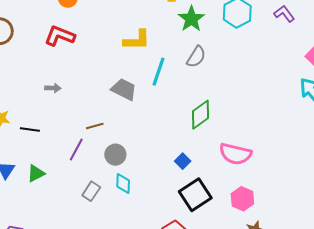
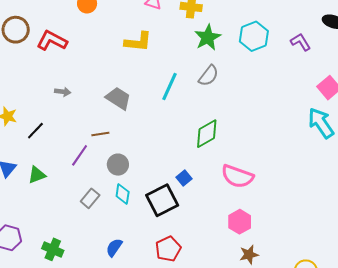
red L-shape: (60, 36) -> (52, 41), moved
yellow L-shape: (137, 40) -> (138, 42), moved
gray trapezoid: (124, 89) -> (118, 98), moved
black line: (30, 130) -> (35, 131), turned -60
black square: (195, 195) -> (162, 200), moved

